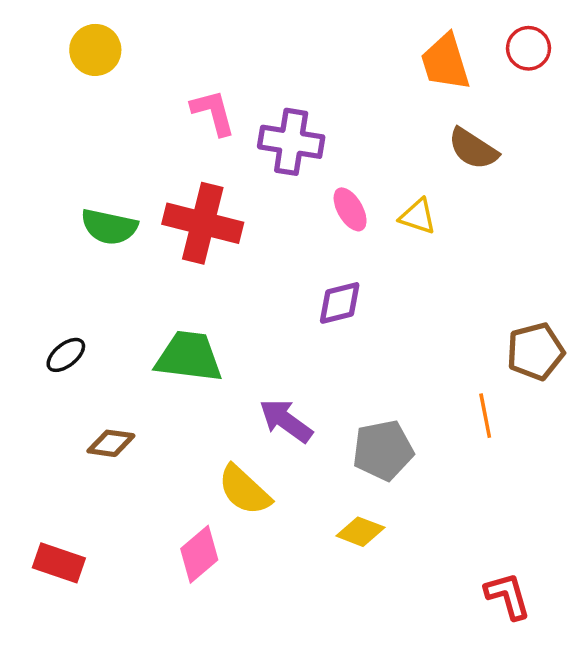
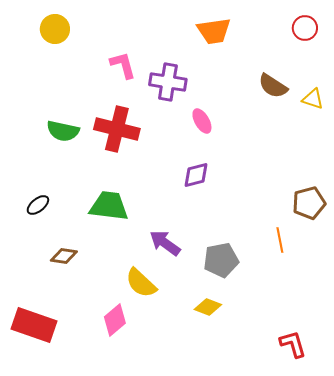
orange trapezoid: (445, 62) -> (214, 31), moved, turned -81
yellow triangle: (418, 216) -> (313, 99), moved
red rectangle: (59, 563) -> (34, 325), size x1.5

